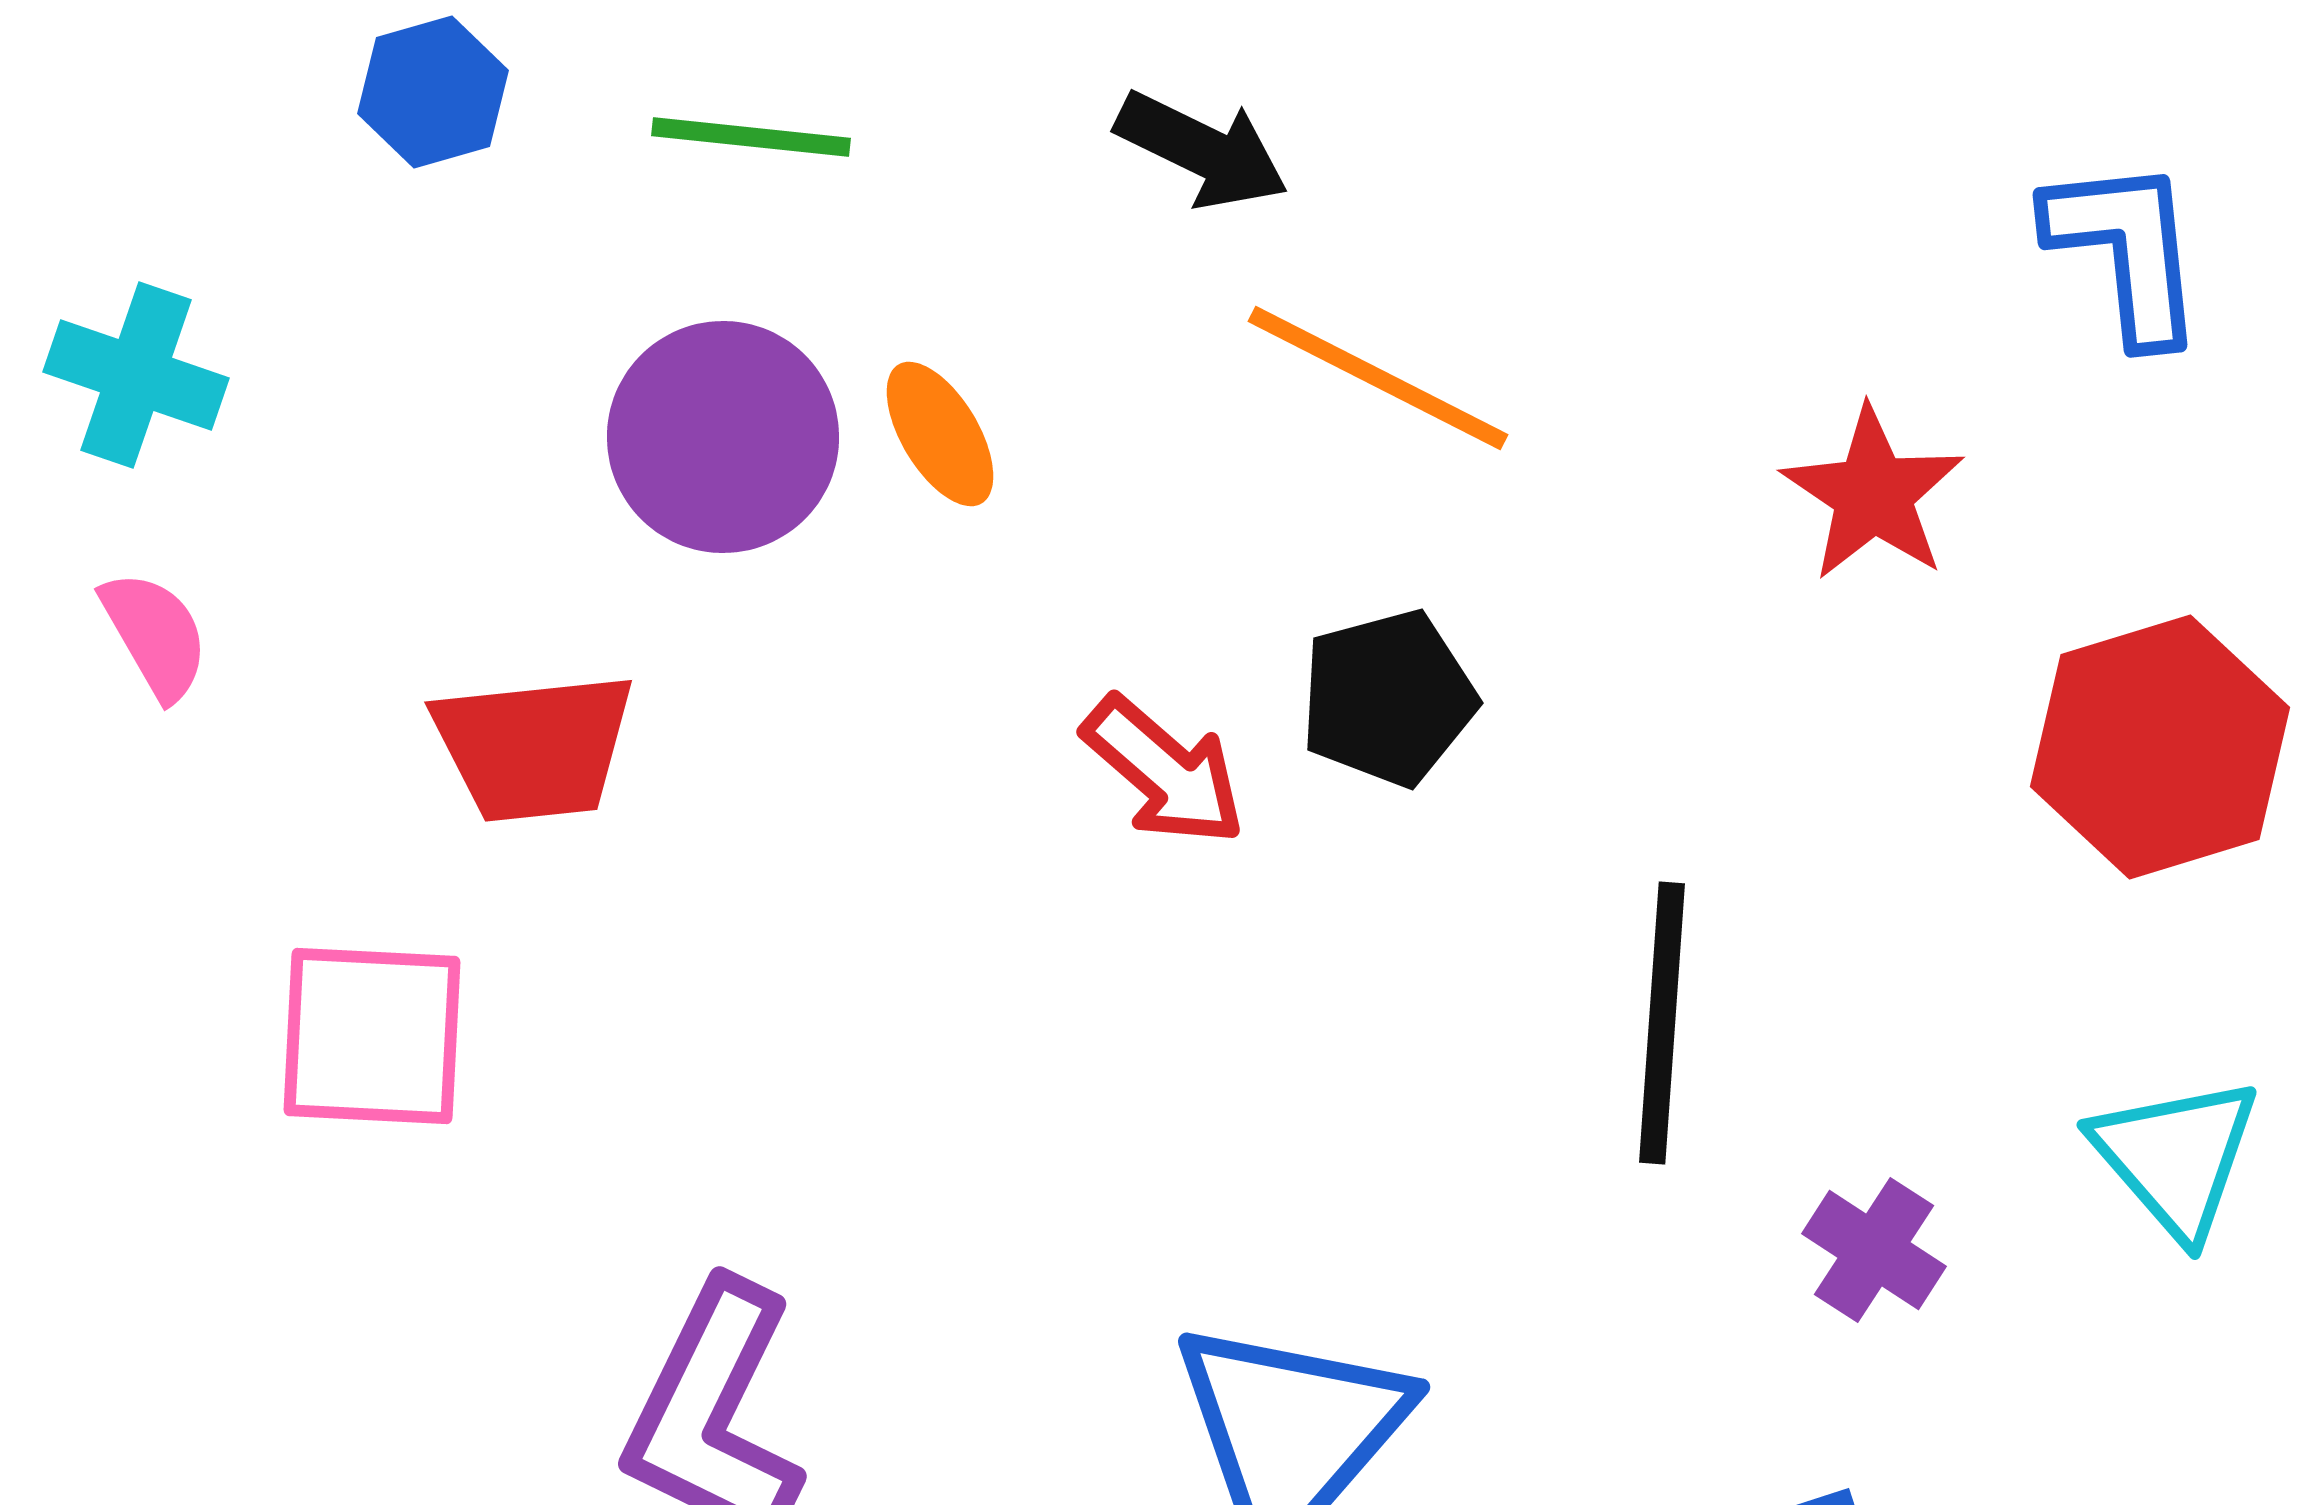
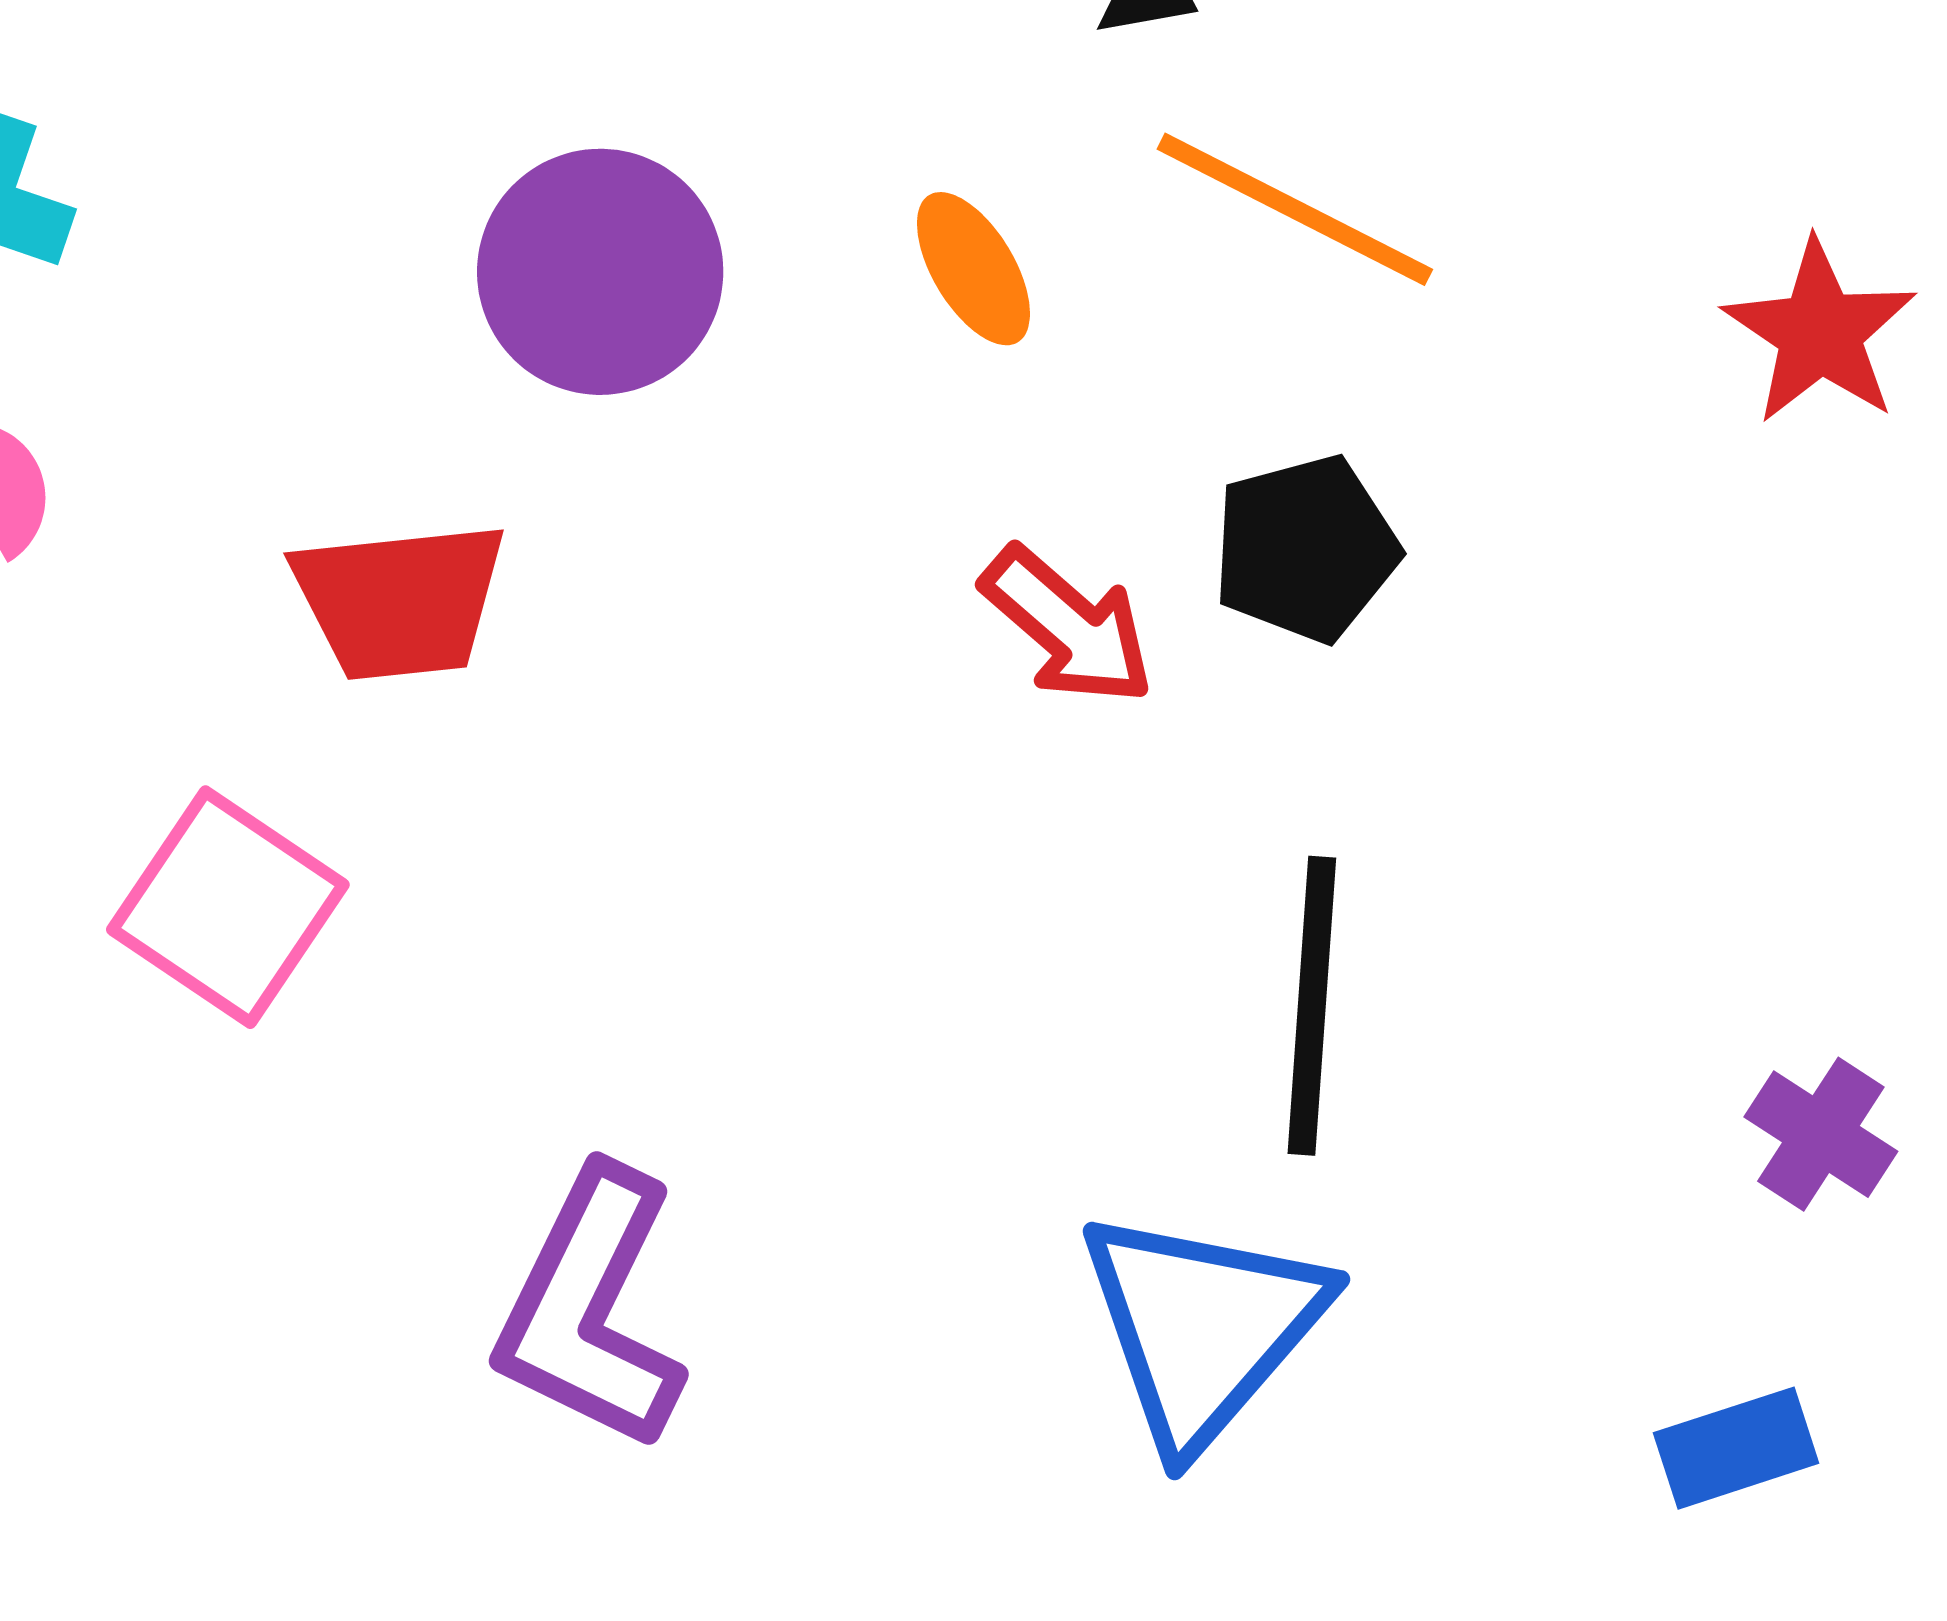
orange ellipse: (940, 434) -> (973, 269), moved
black line: (1662, 1023) -> (1312, 1006), moved
pink square: (372, 1036) -> (228, 907), turned 31

